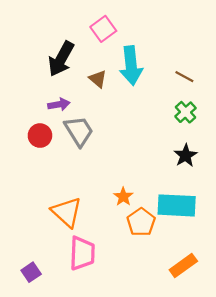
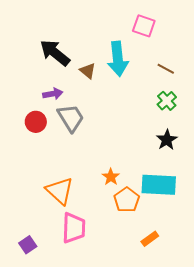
pink square: (103, 29) -> (144, 26), moved, turned -35
black arrow: (61, 59) -> (55, 53), turned 100
orange rectangle: (183, 265) -> (150, 239), moved, size x0.7

